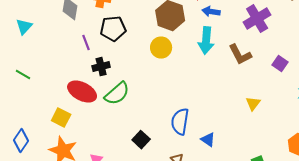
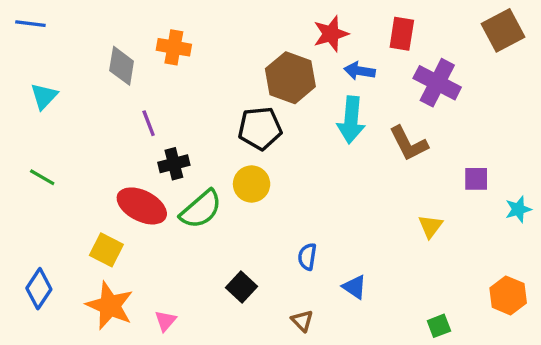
purple cross: (257, 19) -> (437, 83), turned -32
black pentagon: (113, 29) -> (260, 128), moved
yellow circle: (161, 48) -> (252, 184), moved
purple square: (280, 64) -> (476, 179), moved, turned -35
blue semicircle: (180, 122) -> (307, 257), size x0.6

